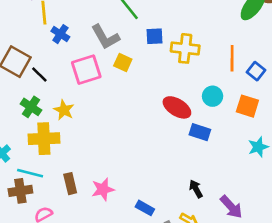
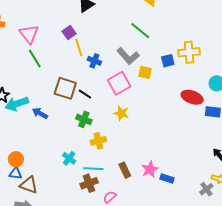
blue square: (154, 36) -> (168, 61), moved
yellow star: (64, 110) -> (121, 113), moved
yellow cross: (44, 139) -> (98, 141), size x0.7
blue rectangle: (145, 208) -> (167, 179), moved

